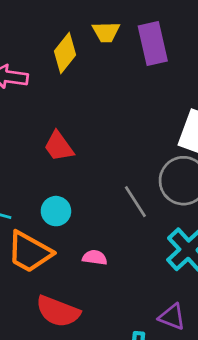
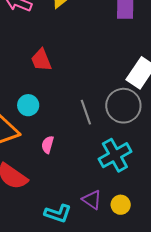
pink semicircle: (95, 257) -> (48, 145), turned -96

